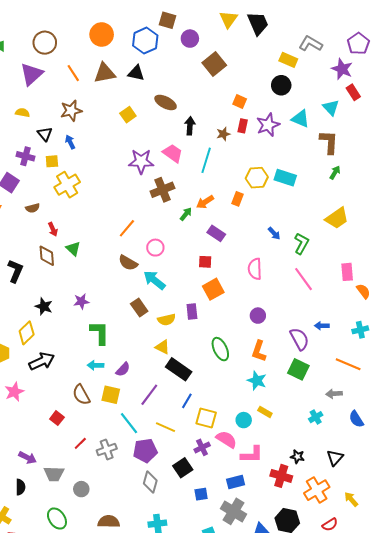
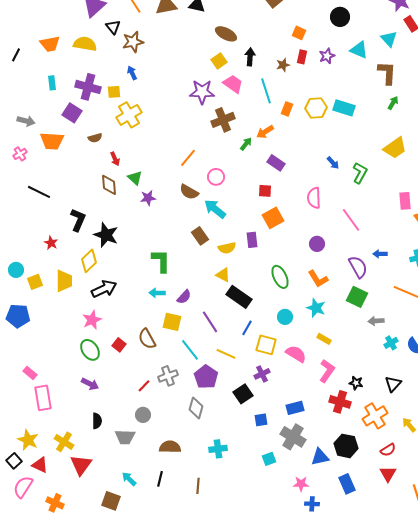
yellow semicircle: (22, 113) -> (85, 44), size x1.6
yellow square: (128, 115) -> (219, 61), moved
purple star: (268, 125) -> (327, 56), size x0.7
black triangle: (45, 134) -> (113, 27), moved
purple cross: (25, 156) -> (88, 87), size x1.4
cyan line: (206, 160) -> (266, 91), turned -35
orange rectangle: (238, 199) -> (287, 109), moved
black L-shape: (15, 271) -> (78, 220), moved
pink line: (304, 279) -> (351, 220), moved
purple star: (81, 301) -> (148, 198), moved
black star: (44, 306) -> (106, 235), size x1.4
orange L-shape: (259, 351) -> (318, 279), turned -50
pink star: (14, 392) -> (92, 320), moved
gray arrow: (334, 394) -> (376, 321), moved
brown semicircle: (81, 395) -> (147, 339), moved
purple line: (149, 395) -> (210, 322), turned -70
cyan cross: (316, 417) -> (391, 343), moved
cyan circle: (244, 420) -> (285, 317), moved
pink semicircle: (226, 439) -> (296, 354), moved
red line: (80, 443) -> (144, 386), moved
purple pentagon: (145, 451) -> (206, 377), turned -30
pink L-shape: (252, 455) -> (327, 371), moved, turned -55
gray trapezoid: (54, 474) -> (125, 437), moved
gray diamond: (150, 482) -> (196, 408), moved
black semicircle: (20, 487) -> (97, 421), moved
green ellipse: (57, 519) -> (90, 350), moved

